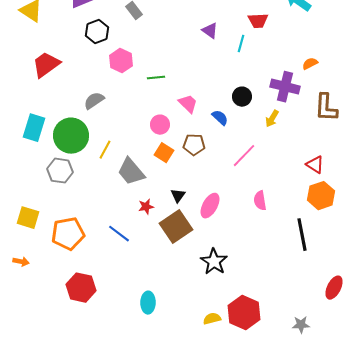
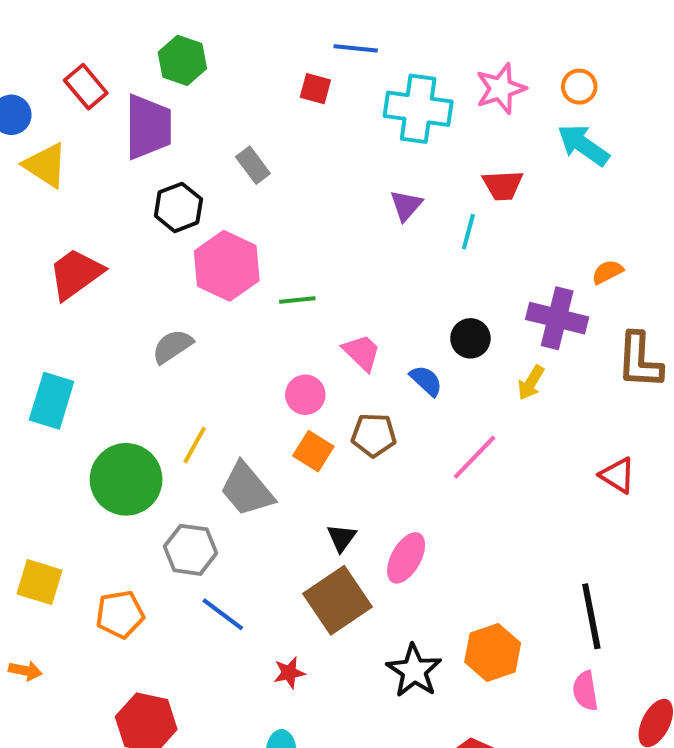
purple triangle: (210, 31) -> (406, 205), turned 36
pink hexagon: (121, 61) -> (227, 266), size x1.4
green circle: (71, 136) -> (126, 479), moved
gray hexagon: (60, 171) -> (191, 550), moved
orange hexagon: (321, 196) -> (493, 653), moved
pink semicircle: (260, 201) -> (585, 691), moved
red star: (146, 207) -> (289, 673), moved
orange pentagon: (68, 234) -> (120, 614), size x0.7

